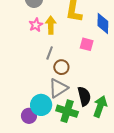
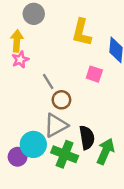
pink star: (36, 25) -> (20, 60), moved
yellow arrow: (51, 25) -> (17, 41), moved
gray line: (50, 53) -> (48, 82), turned -56

